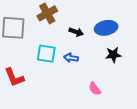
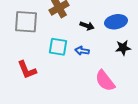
pink semicircle: (95, 89) -> (105, 81), size x1.6

